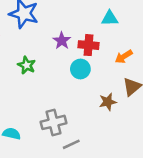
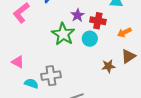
green star: (27, 65) -> (63, 34), moved, size x1.6
gray cross: (54, 122) -> (51, 76), moved

